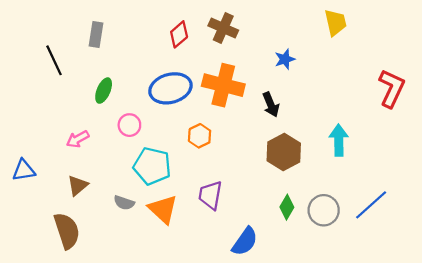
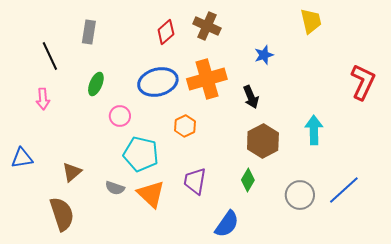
orange cross: (223, 85) -> (207, 79), turned -30
pink arrow: (78, 139) -> (43, 99), moved, turned -65
green diamond: (287, 207) -> (248, 180), moved

